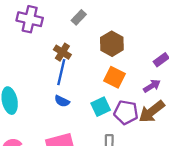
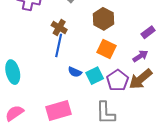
blue semicircle: (62, 101) -> (75, 72), moved
purple pentagon: (126, 112) -> (118, 80), turned 30

